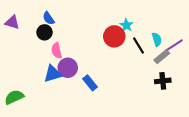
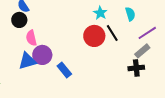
red circle: (114, 36) -> (94, 36), moved
cyan semicircle: (157, 39) -> (130, 14), moved
gray rectangle: (162, 57) -> (142, 51), moved

